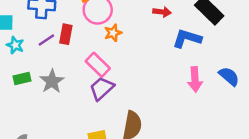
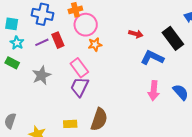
red rectangle: (66, 34) -> (58, 40), turned -42
green rectangle: (22, 79) -> (12, 63), moved, turned 32
purple trapezoid: (102, 88) -> (80, 87), turned -30

